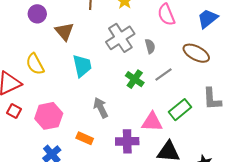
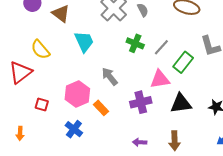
gray line: (163, 74) -> (161, 47), moved
red square: (14, 111) -> (42, 104), moved
pink hexagon: (49, 116) -> (77, 94), moved
orange rectangle: (85, 138) -> (101, 108), turned 35

